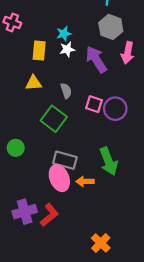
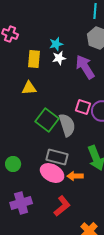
gray semicircle: (66, 91) -> (67, 125), moved, size x1.6
green circle: (16, 148) -> (13, 164), moved
pink ellipse: (59, 178) -> (52, 173), turned -40
red L-shape: (49, 215) -> (62, 206), moved

